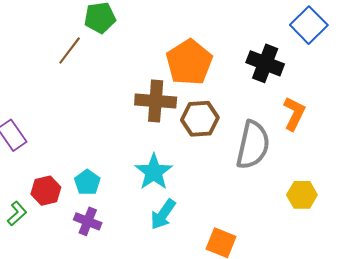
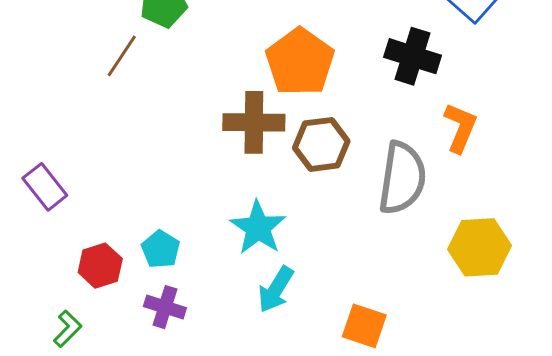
yellow hexagon: (302, 195) -> (480, 247), size x1.4
green L-shape: (17, 213) -> (68, 329), moved

